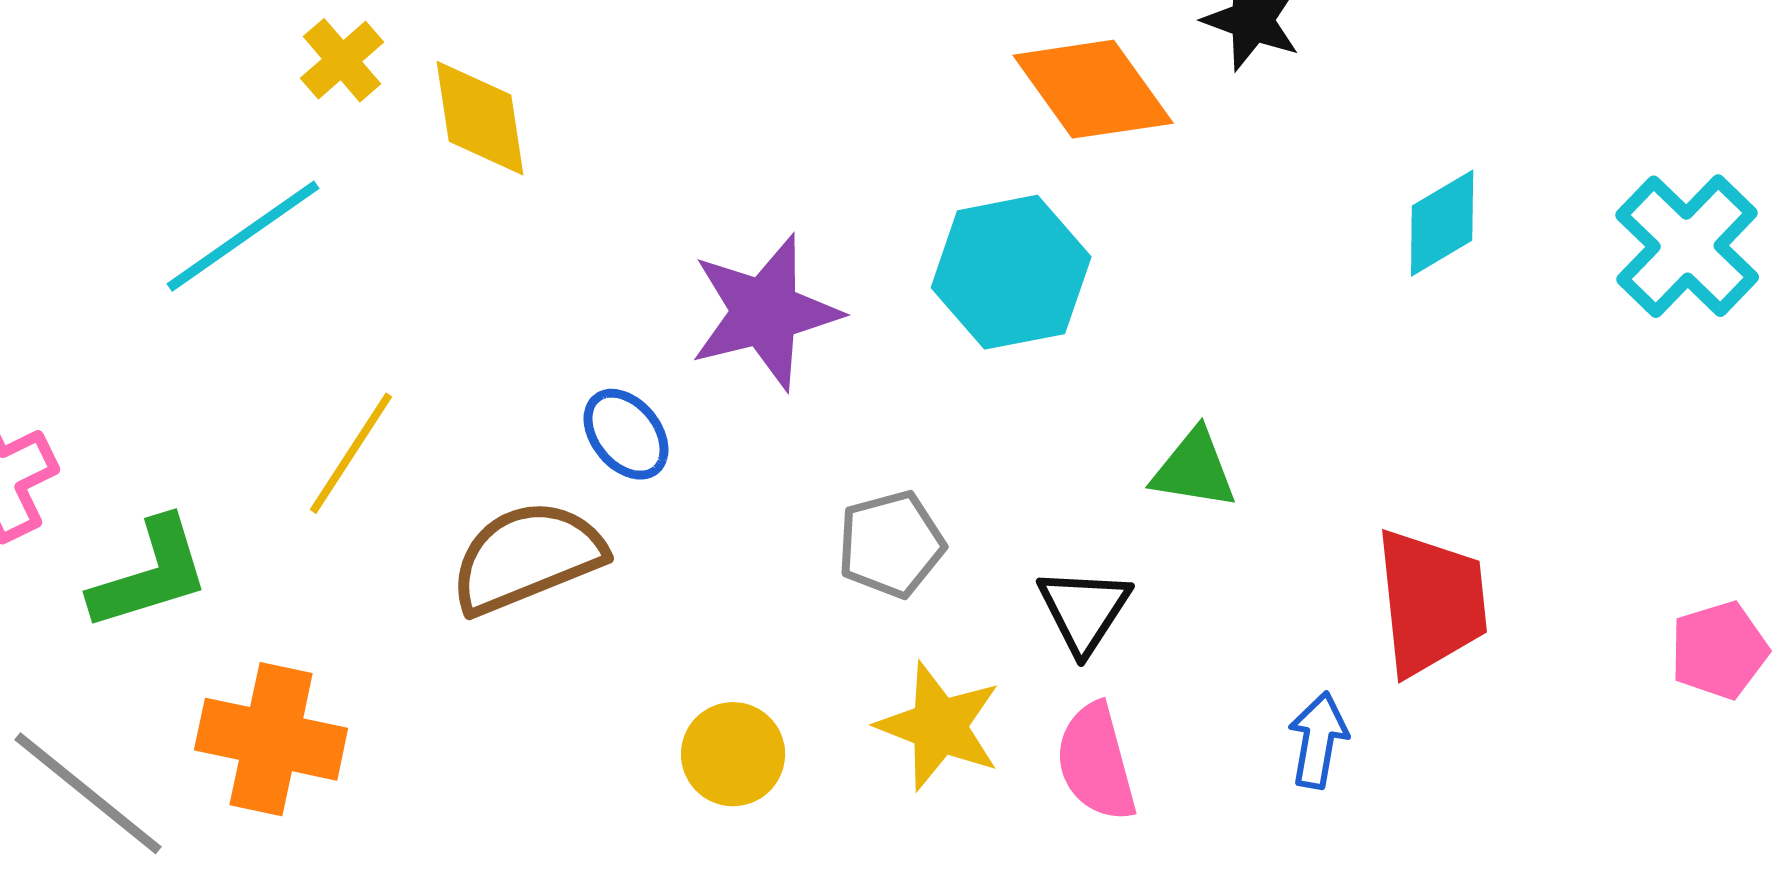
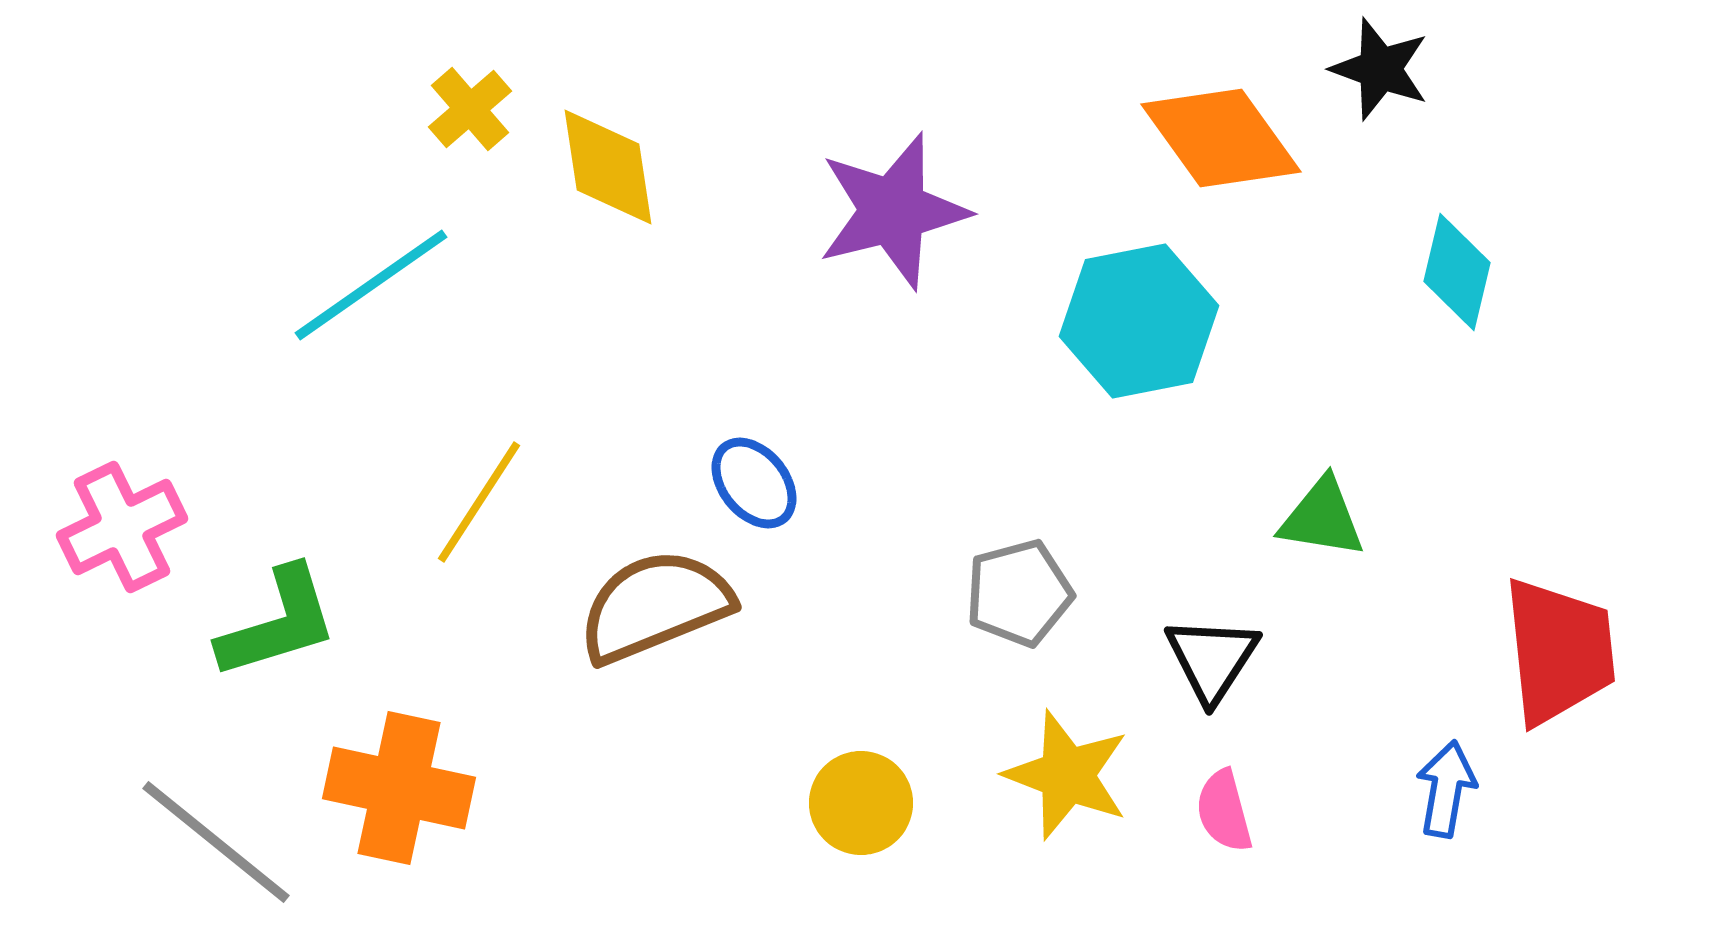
cyan diamond: (1442, 223) -> (1457, 272), moved, turned -46
purple star: (765, 312) -> (893, 211), moved
pink semicircle: (1096, 762) -> (1224, 811), size x0.7

